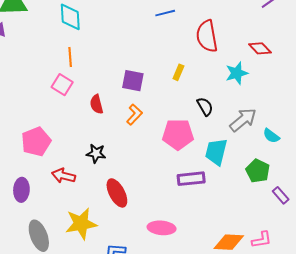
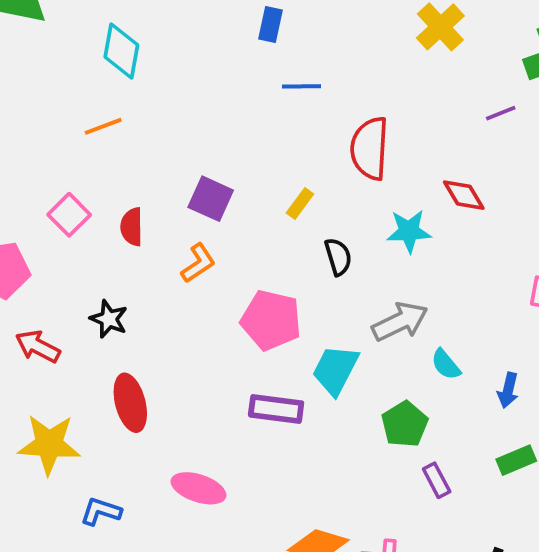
orange line: (70, 57) -> (103, 126), turned 60
pink square: (62, 85) -> (69, 215), moved
black semicircle: (205, 106) -> (338, 257), moved

